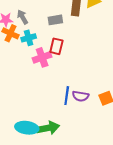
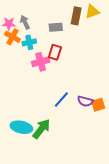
blue line: (67, 96) -> (61, 99), turned 30
purple semicircle: (80, 96) -> (85, 101), moved
green arrow: (48, 128) -> (41, 129), turned -45

